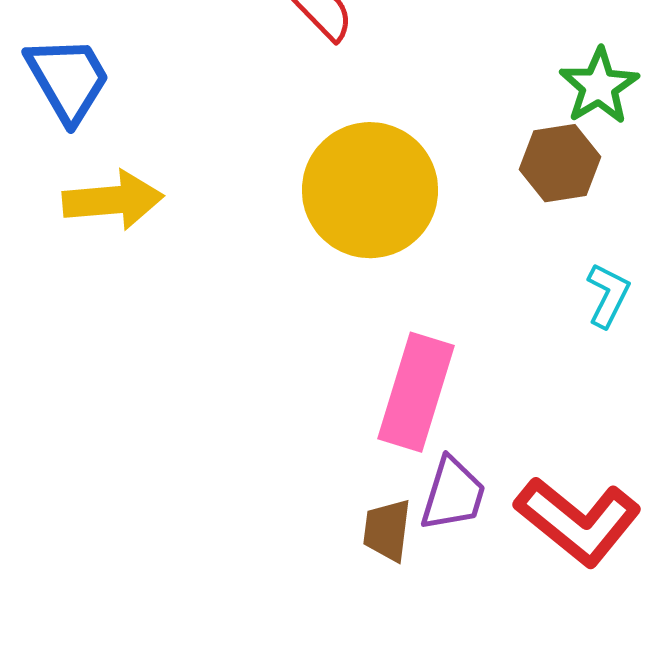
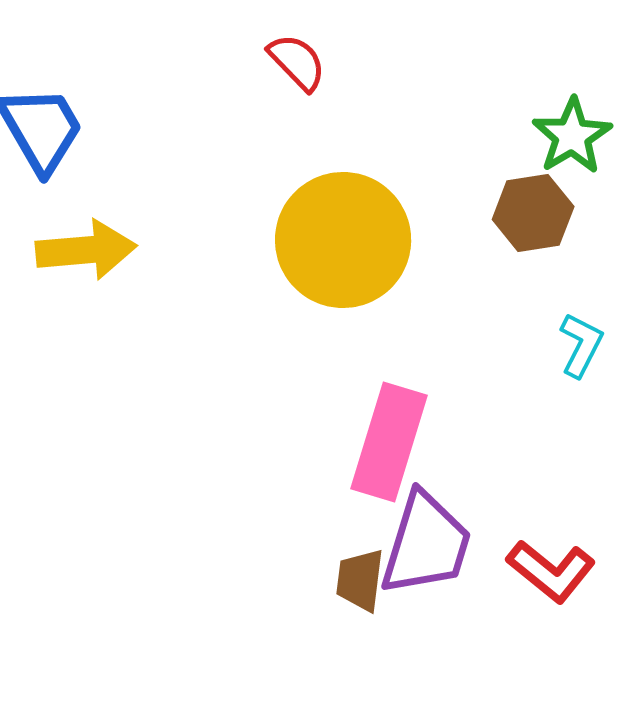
purple trapezoid: (453, 494) -> (426, 544), size x1.4
red L-shape: (578, 521) -> (551, 571), size x0.7

